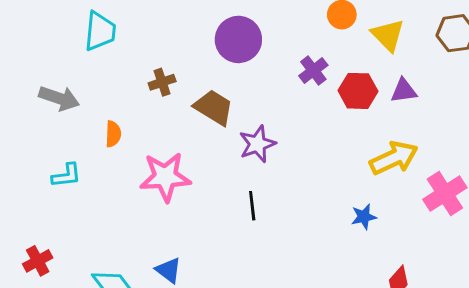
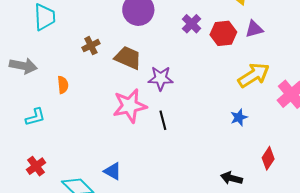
purple star: (257, 144) -> (161, 78), turned 30
pink star: (165, 177) -> (130, 106), moved
red cross: (38, 261) -> (36, 166), moved

